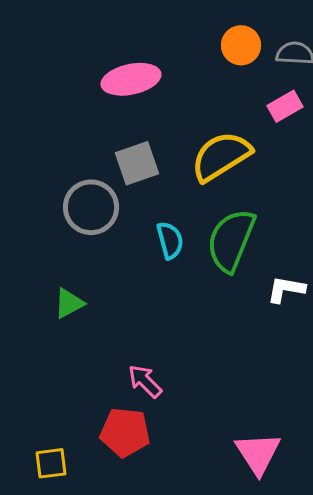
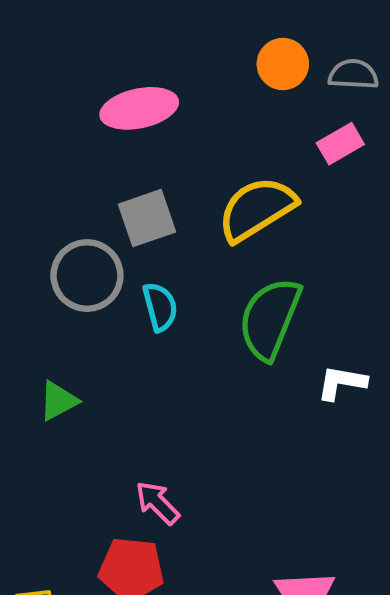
cyan semicircle: (170, 240) -> (160, 307), moved

